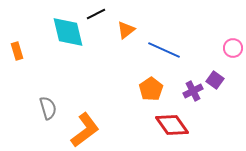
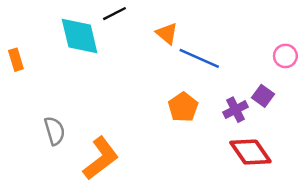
orange triangle: (126, 30) -> (167, 34), moved, turned -42
red diamond: (172, 125) -> (250, 152), moved

